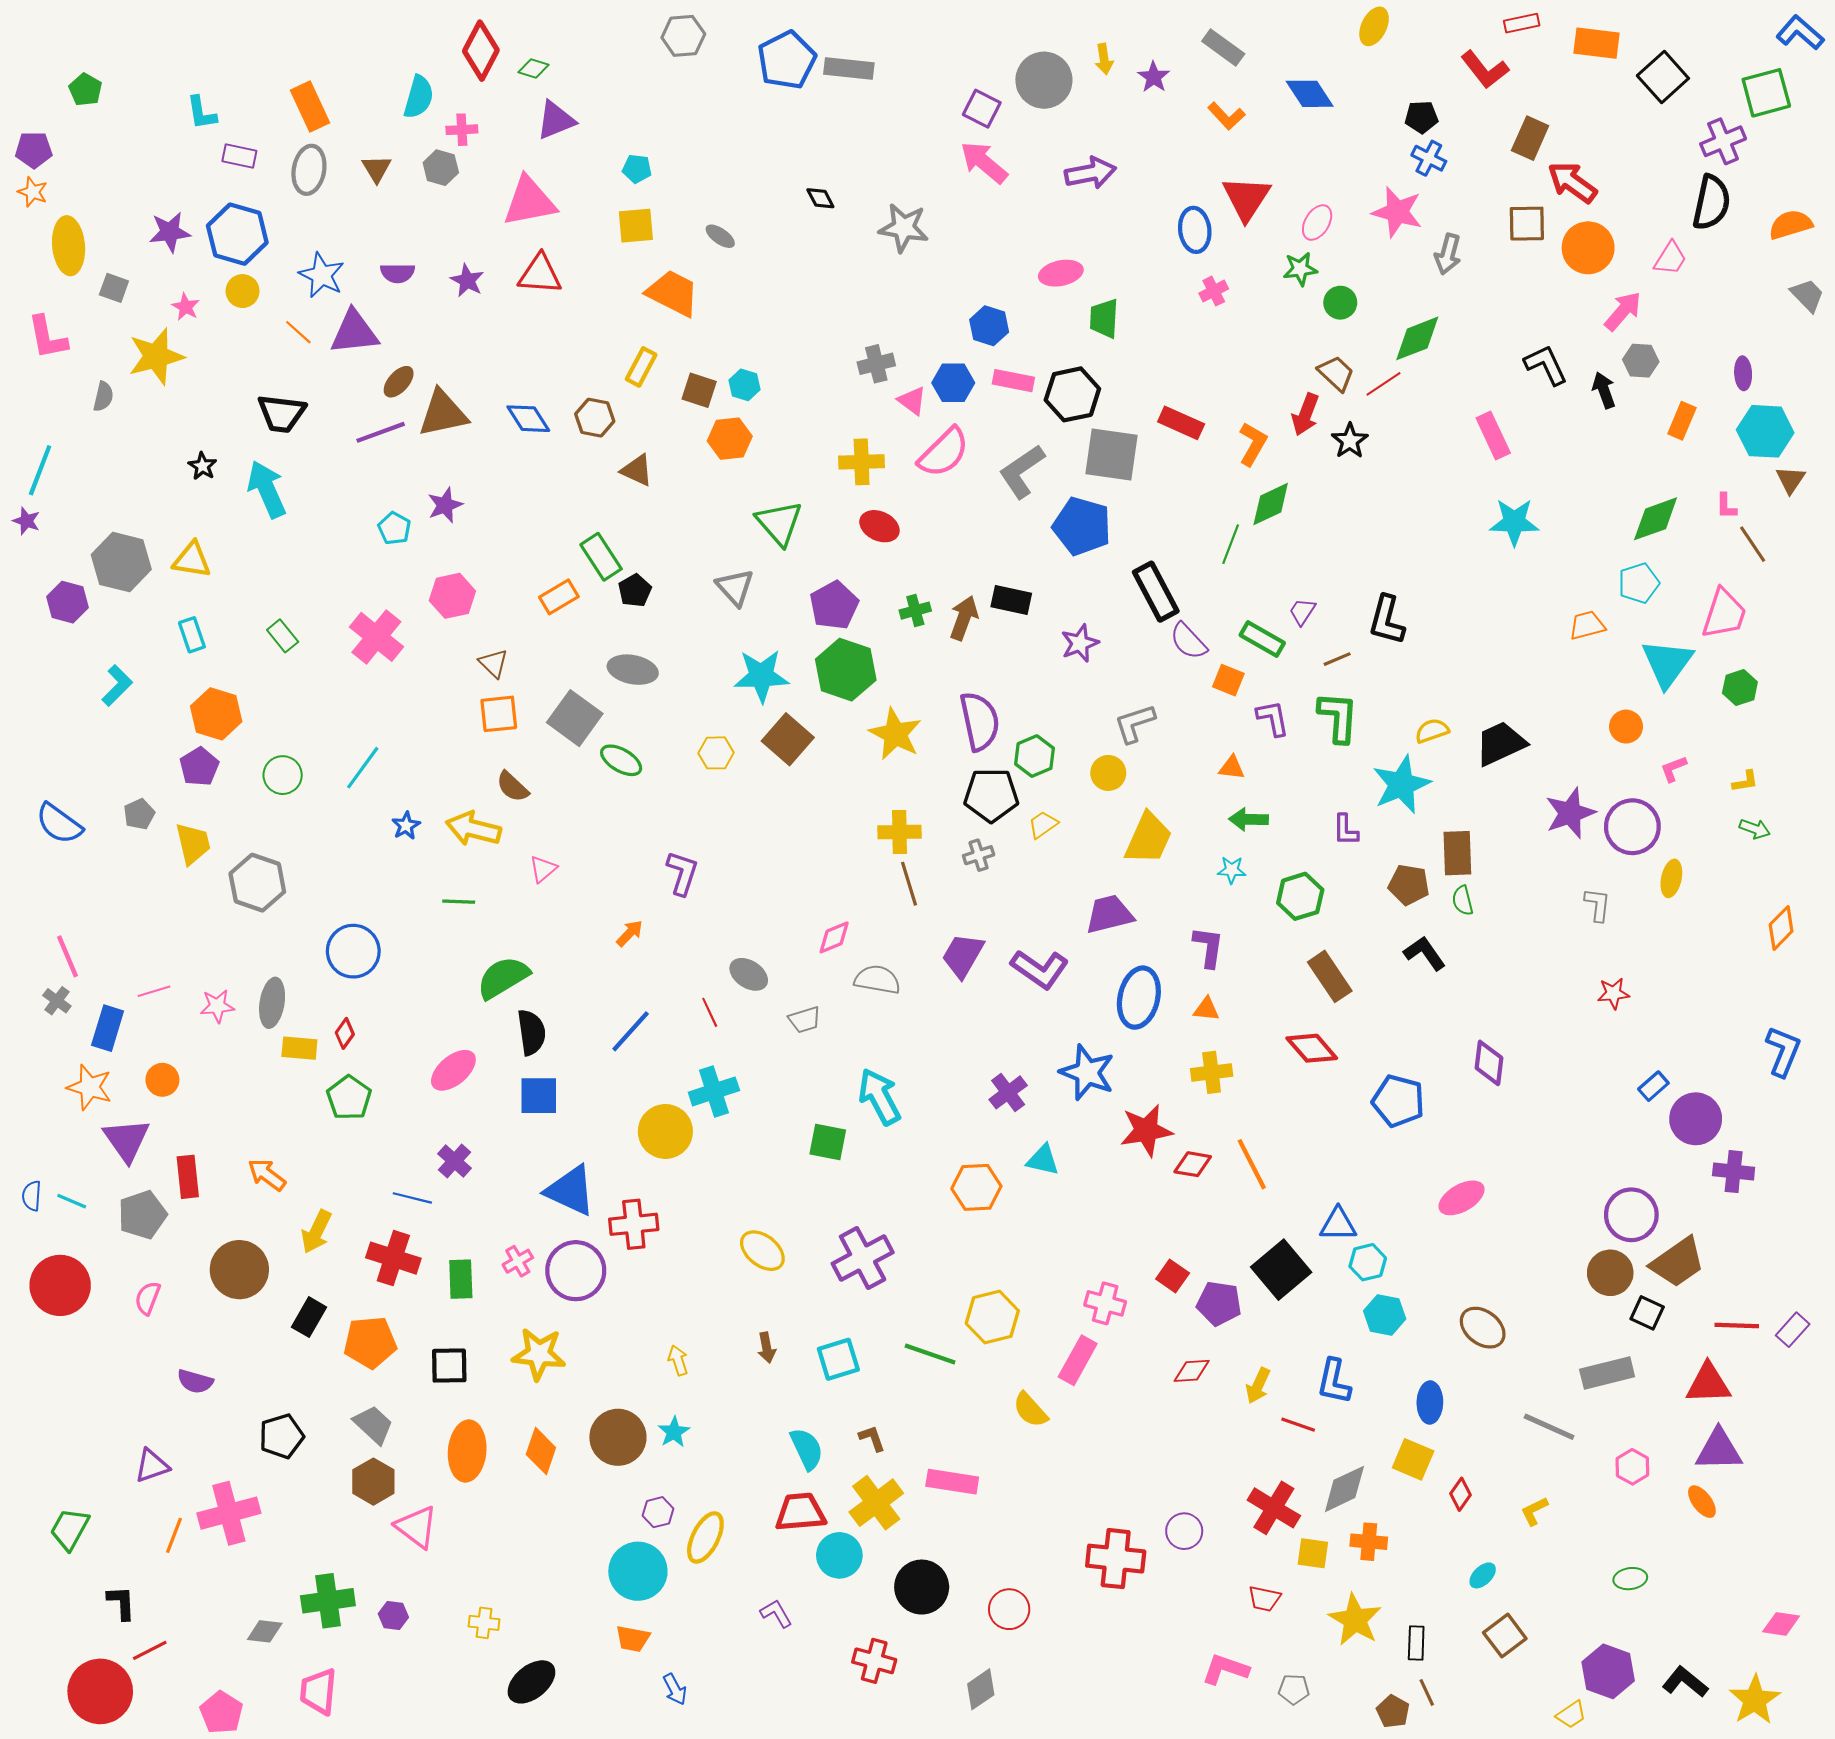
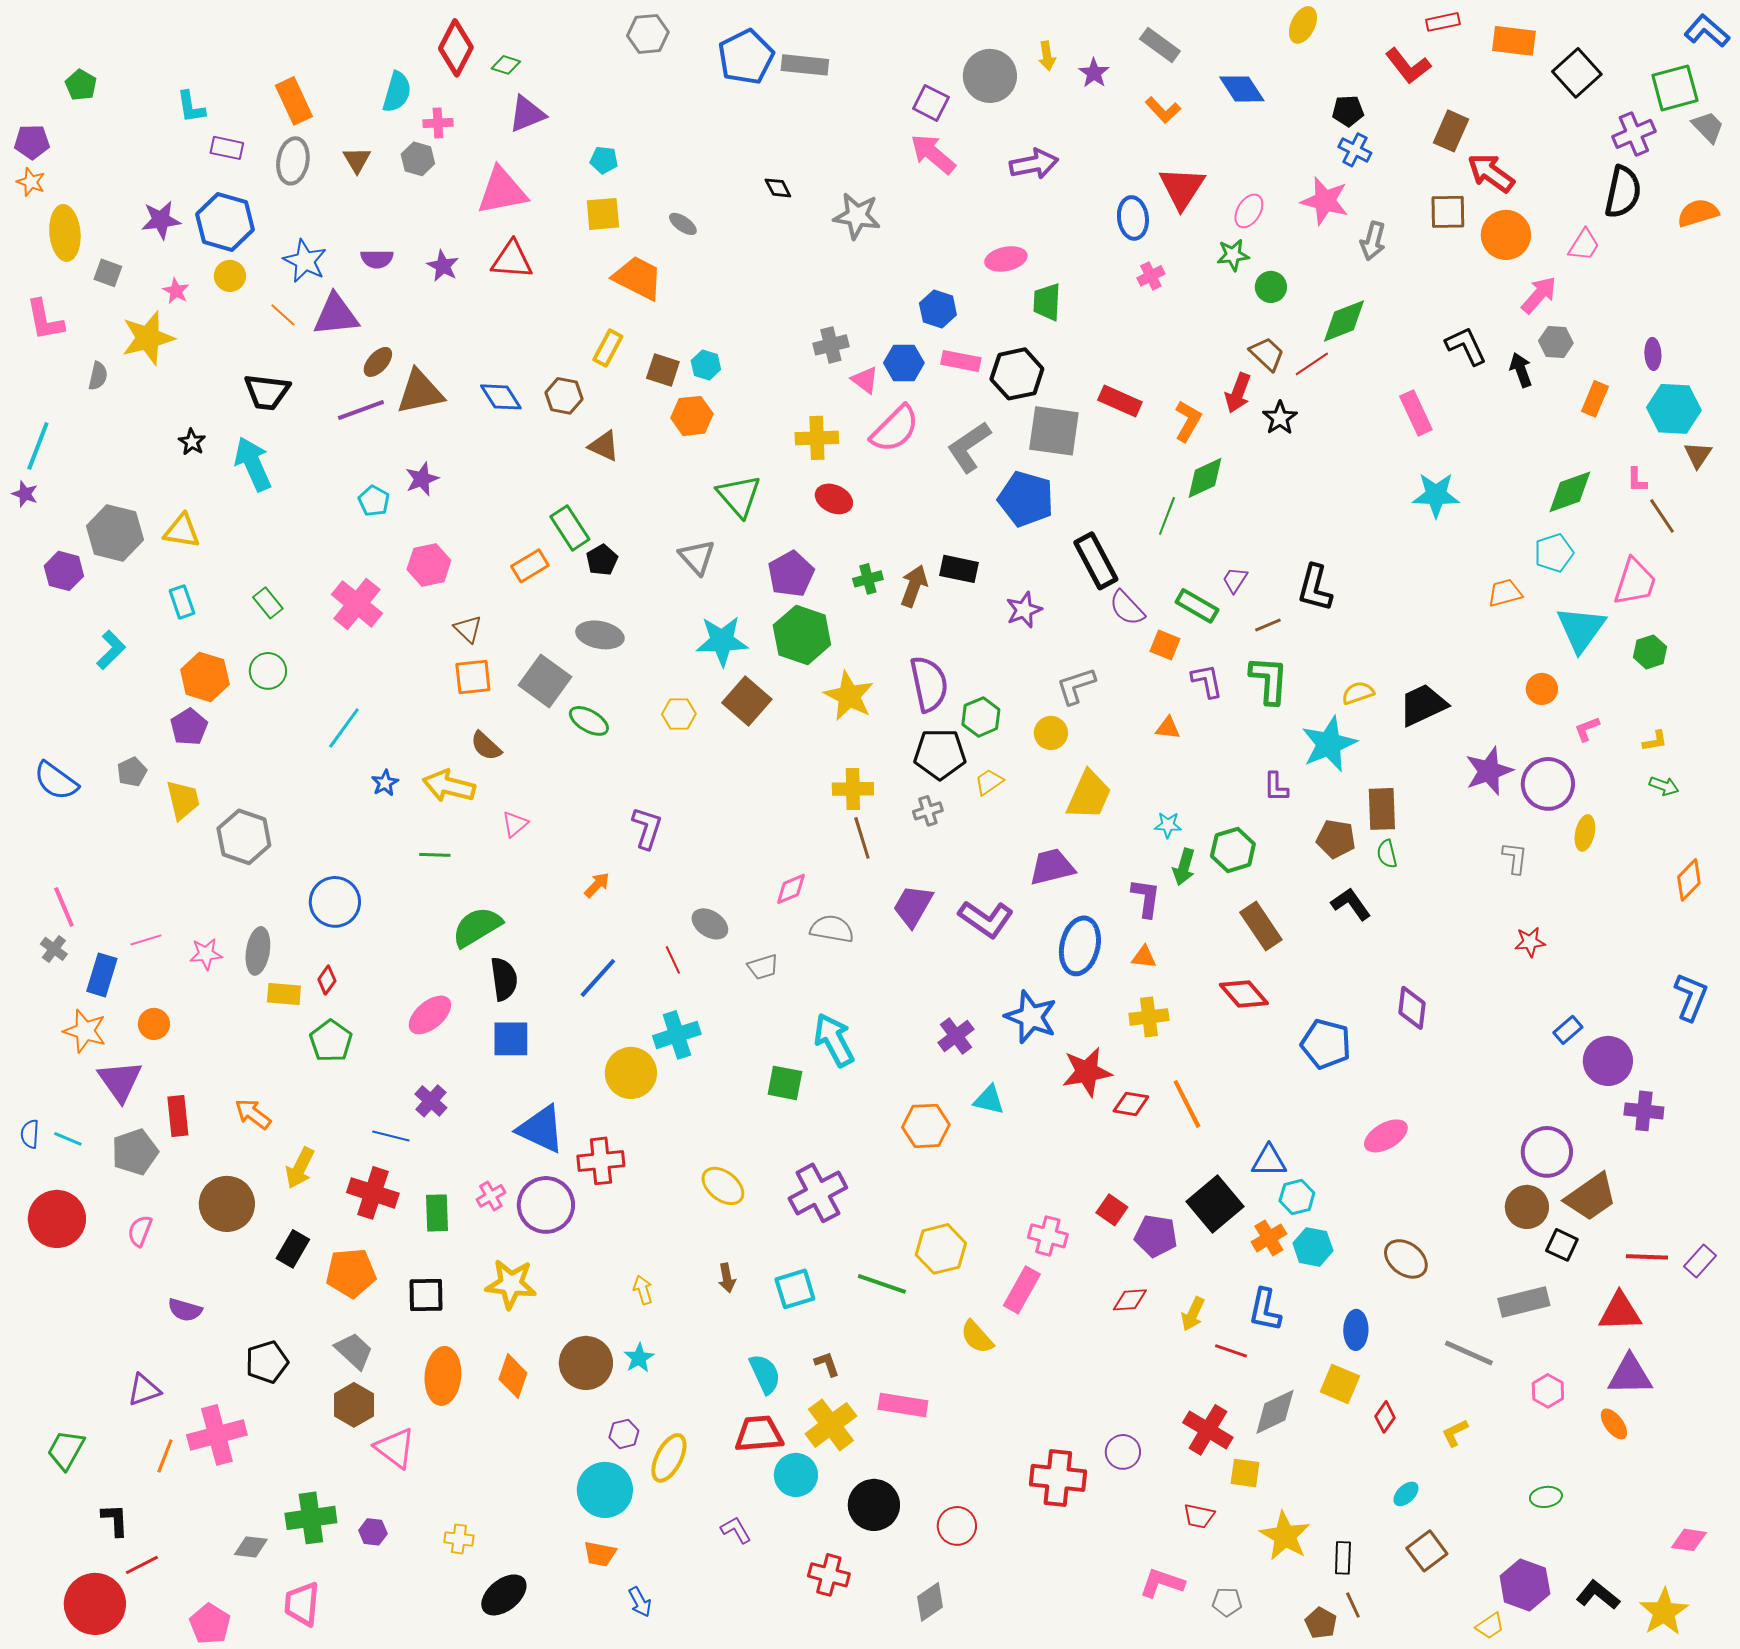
gray trapezoid: (1807, 295) -> (1708, 127), moved
green circle: (283, 775) -> (268, 671), moved
green arrow: (1249, 819) -> (1184, 867), moved, turned -75
orange cross: (1369, 1542) -> (1269, 1238), moved, turned -36

